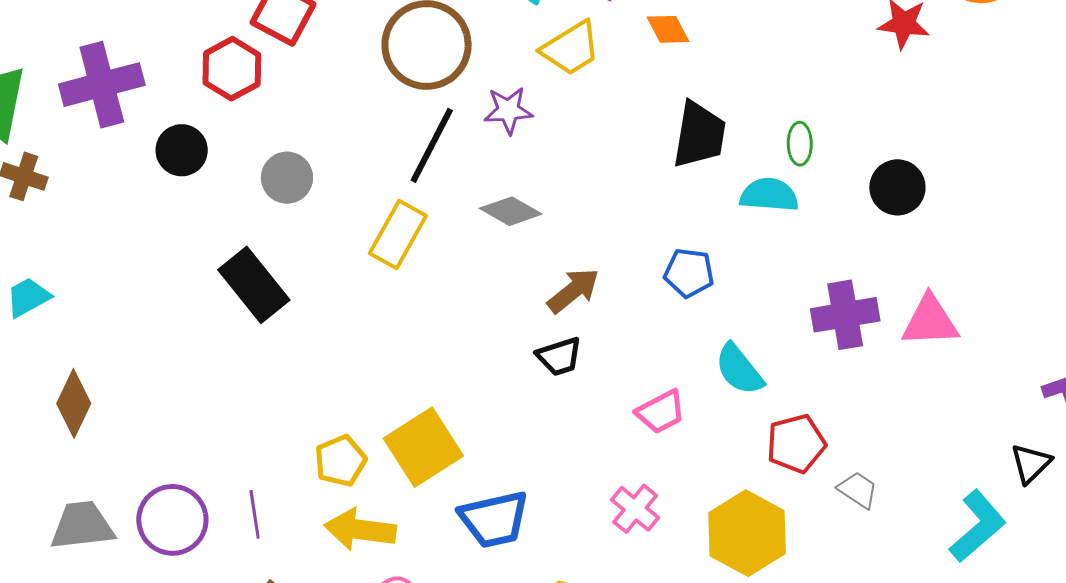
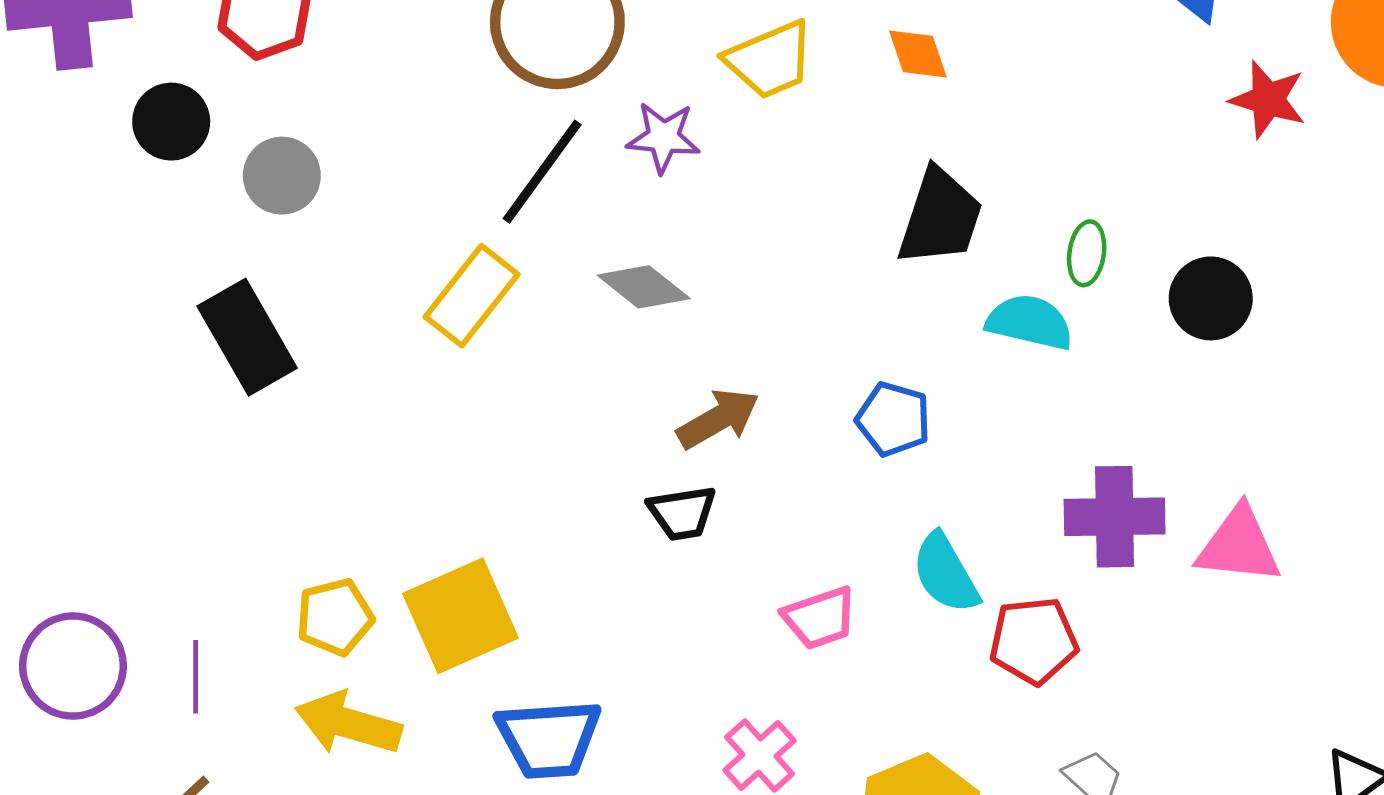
gray circle: (287, 178) -> (282, 176), moved
black circle: (897, 187) -> (1211, 298), moved
red pentagon: (796, 444) -> (1034, 641), moved

